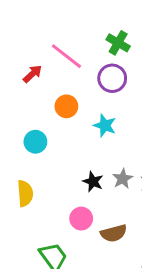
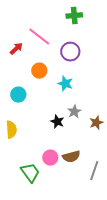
green cross: (118, 43) -> (74, 16), moved, turned -35
gray star: (123, 179) -> (74, 112), moved
pink circle: (81, 219) -> (50, 158), moved

